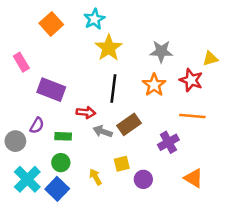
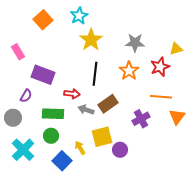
red star: (191, 80) -> (160, 67), turned 30
purple semicircle: (37, 126) -> (26, 96), moved
green rectangle: (63, 136) -> (53, 114), size x1.5
yellow square: (122, 164) -> (102, 137), size x1.5
orange triangle: (194, 178) -> (177, 117), moved, turned 36
blue square: (57, 189) -> (62, 161), moved

